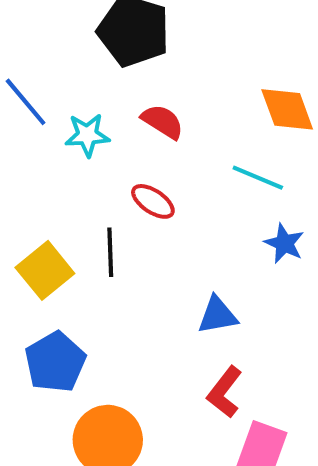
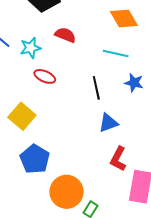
red ellipse: (153, 201) -> (45, 76), moved
black line: (110, 252) -> (96, 88), moved

